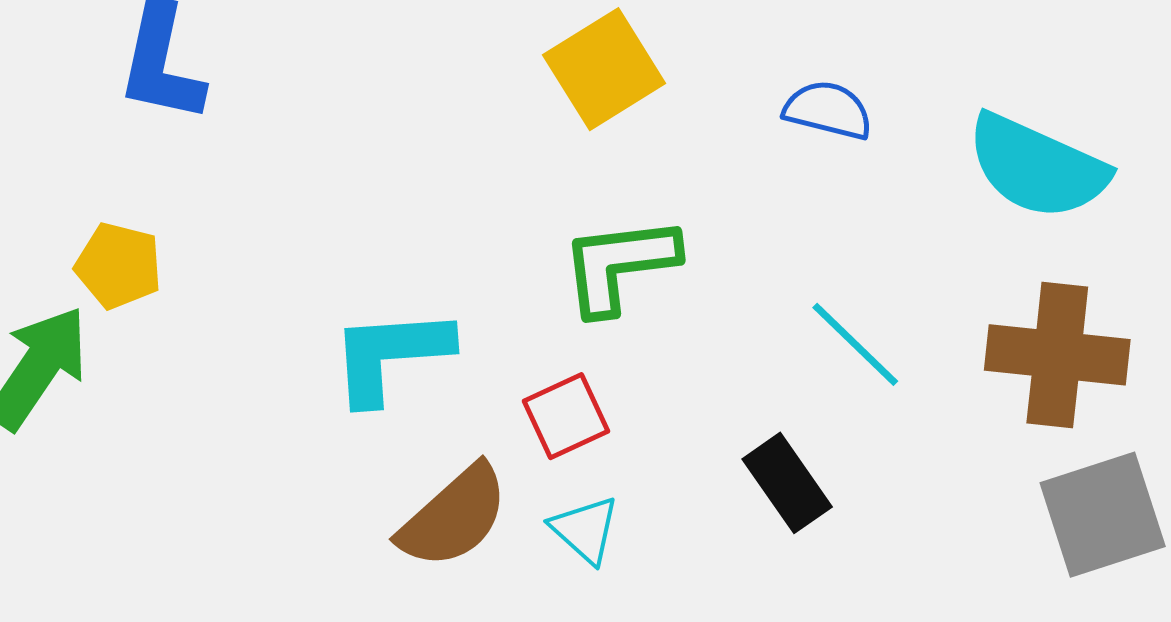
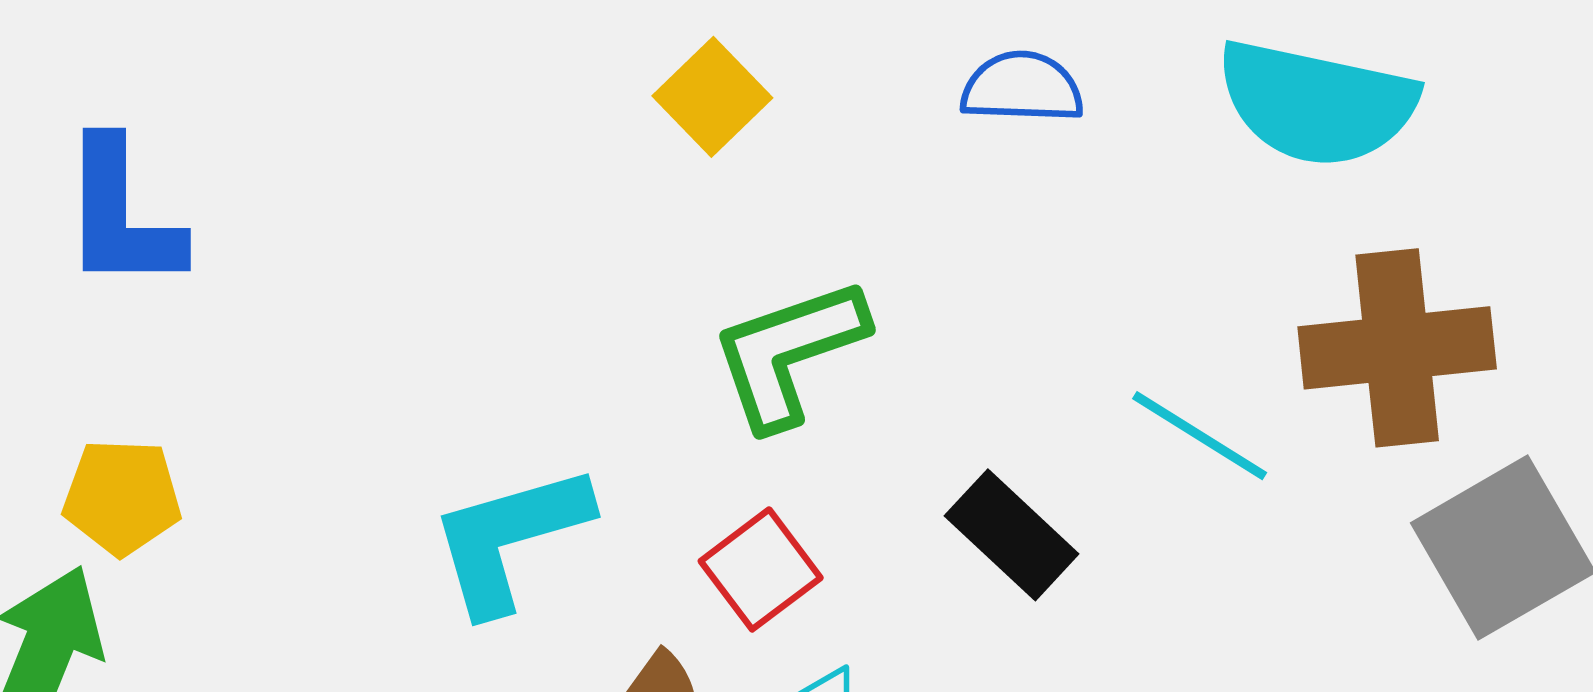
yellow square: (604, 69) -> (712, 97), size x0.7
cyan line: (855, 344) -> (1200, 436), moved
black rectangle: (787, 483) -> (1012, 535), moved

